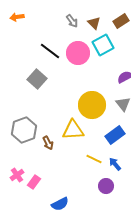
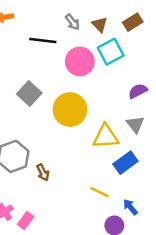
black line: (50, 51) -> (43, 41), moved, turned -30
yellow circle: (92, 105) -> (70, 110), moved
yellow triangle: (73, 130) -> (106, 137), moved
blue arrow: (115, 164) -> (130, 207), moved

